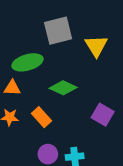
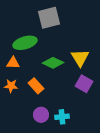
yellow triangle: (96, 46) -> (80, 58), moved

